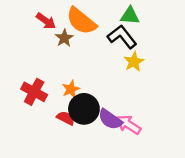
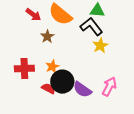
brown star: (64, 38) -> (47, 37), moved
red cross: (34, 92) -> (24, 69), turned -30
pink arrow: (129, 125) -> (109, 87), moved, turned 84

